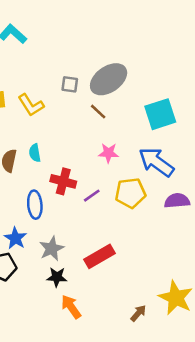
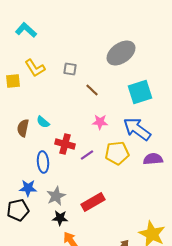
gray ellipse: (109, 79) -> (121, 53), moved
yellow L-shape: (31, 105) -> (35, 68), moved
cyan semicircle: (35, 153) -> (43, 122), turned -40
blue star: (15, 238) -> (28, 188), turned -30

